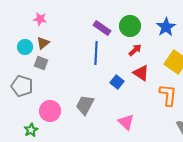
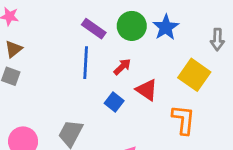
blue star: (166, 27) -> (166, 27), moved
red arrow: (135, 50) -> (122, 67), moved

